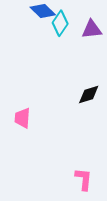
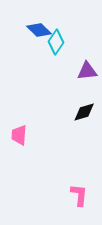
purple triangle: (92, 29) -> (87, 71), moved

